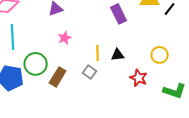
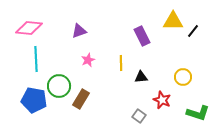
yellow line: (98, 53) -> (121, 63), moved
gray square: (90, 72) -> (139, 116), moved

